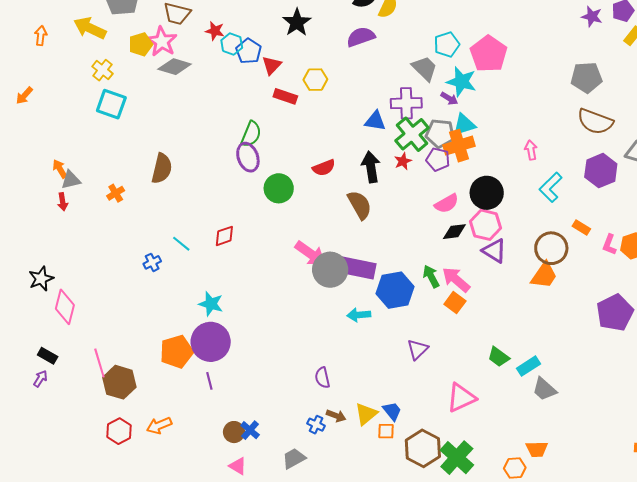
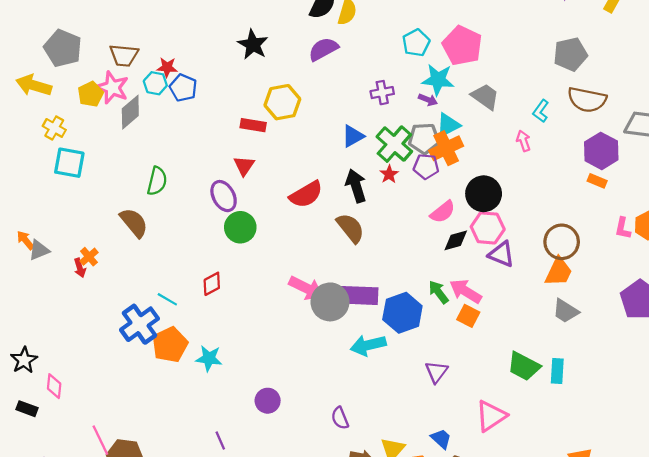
cyan hexagon: (232, 44) -> (155, 83), moved
blue pentagon: (249, 51) -> (183, 88), moved
red triangle: (272, 65) -> (244, 166), moved
gray diamond: (175, 67) -> (130, 112), turned -48
gray trapezoid: (425, 68) -> (485, 97), moved
yellow hexagon: (315, 80) -> (282, 102), size x1.4
purple cross: (406, 103) -> (382, 93), moved, size x0.7
blue triangle: (375, 121) -> (353, 136), turned -30
green semicircle: (251, 134) -> (157, 181), moved
red semicircle: (324, 168) -> (306, 194), size x1.4
brown semicircle: (162, 169) -> (134, 223), turned -44
cyan L-shape: (551, 187) -> (541, 111), moved, size x0.7
green circle: (279, 188) -> (240, 227), moved
red arrow: (63, 202) -> (80, 268), moved
orange rectangle: (581, 227) -> (597, 181), moved
blue cross: (152, 262) -> (139, 324), size x2.0
pink diamond: (65, 307) -> (54, 386), size x0.7
cyan arrow: (359, 315) -> (368, 345), size x1.4
purple circle: (211, 342) -> (268, 401), moved, size x0.6
orange pentagon: (177, 352) -> (170, 345), moved
black rectangle: (48, 356) -> (27, 409), moved
green trapezoid: (499, 357) -> (524, 366), size x1.4
cyan rectangle: (528, 366) -> (557, 371), turned -45
gray trapezoid: (544, 389) -> (566, 311), moved
blue trapezoid: (392, 411) -> (441, 439), moved

